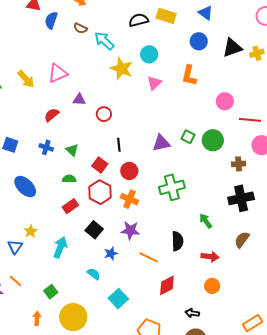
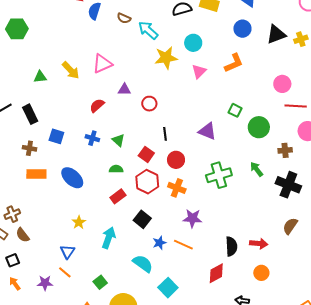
yellow star: (122, 69) -> (166, 58), turned -30
orange L-shape: (189, 76) -> (234, 63), turned -125
pink circle: (225, 101) -> (282, 84), moved
green square: (188, 137) -> (235, 110), moved
purple triangle: (161, 143) -> (207, 131), turned 36
black cross: (241, 198) -> (288, 185), turned 35
green arrow: (206, 221) -> (257, 169), moved
purple star: (130, 230) -> (192, 218), moved
black semicircle: (177, 241) -> (231, 246), moved
blue triangle: (15, 247) -> (67, 252), moved
orange line: (149, 257) -> (183, 245), moved
cyan semicircle: (94, 274) -> (143, 264), size x1.5

